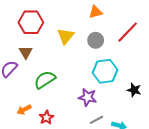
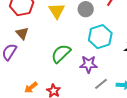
green semicircle: (45, 80) -> (61, 54), moved

